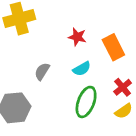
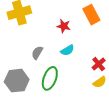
orange rectangle: (113, 47) -> (91, 15), moved
green ellipse: (86, 102) -> (50, 78), moved

